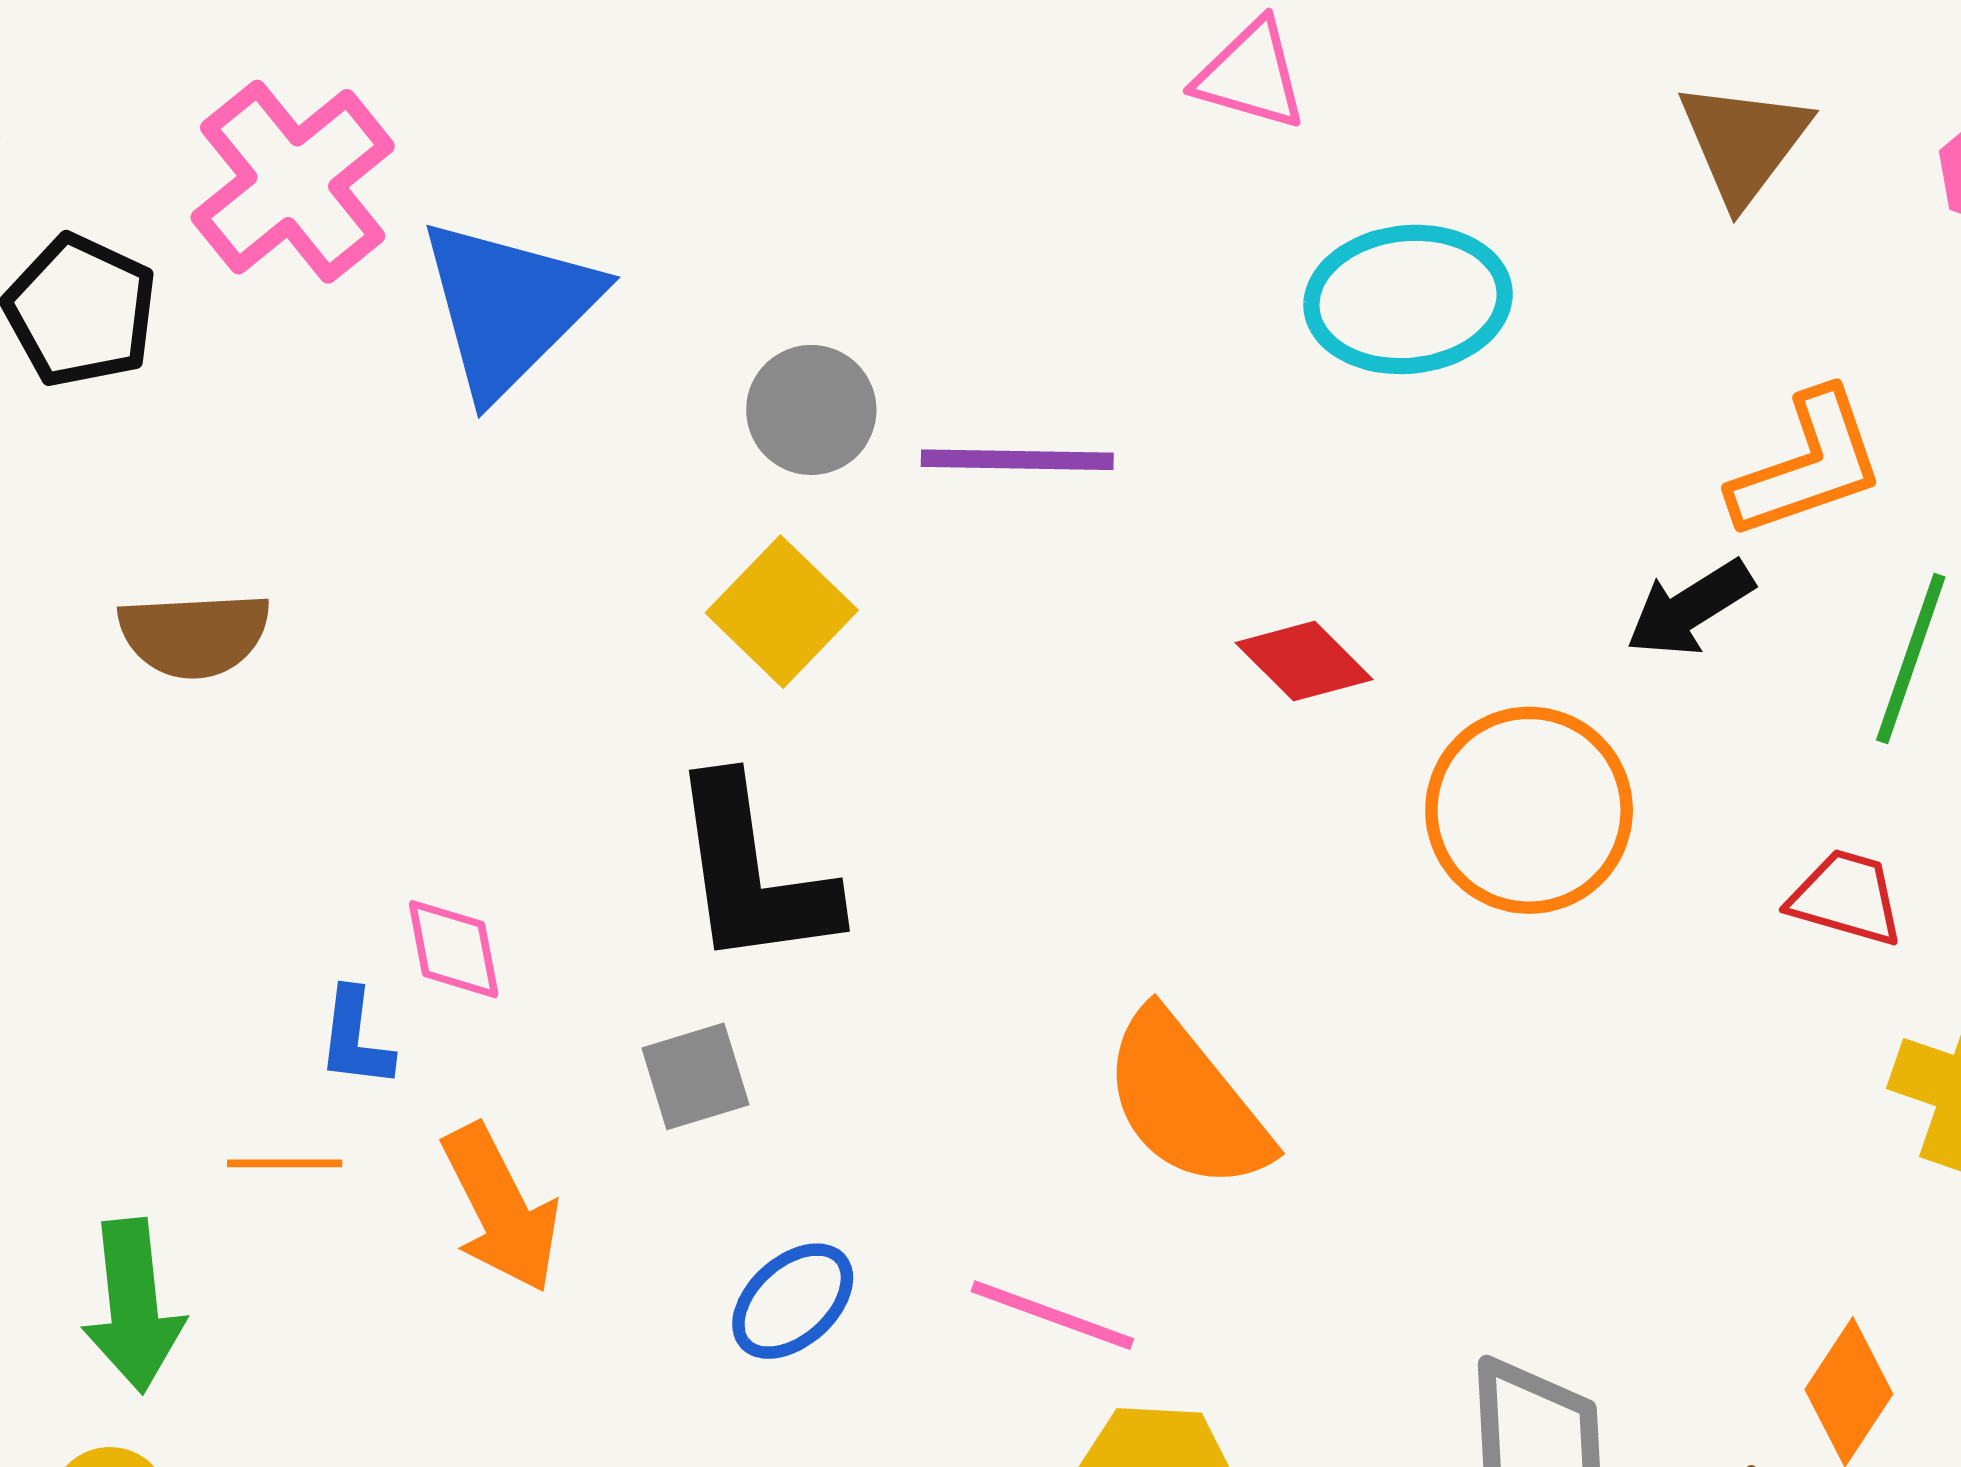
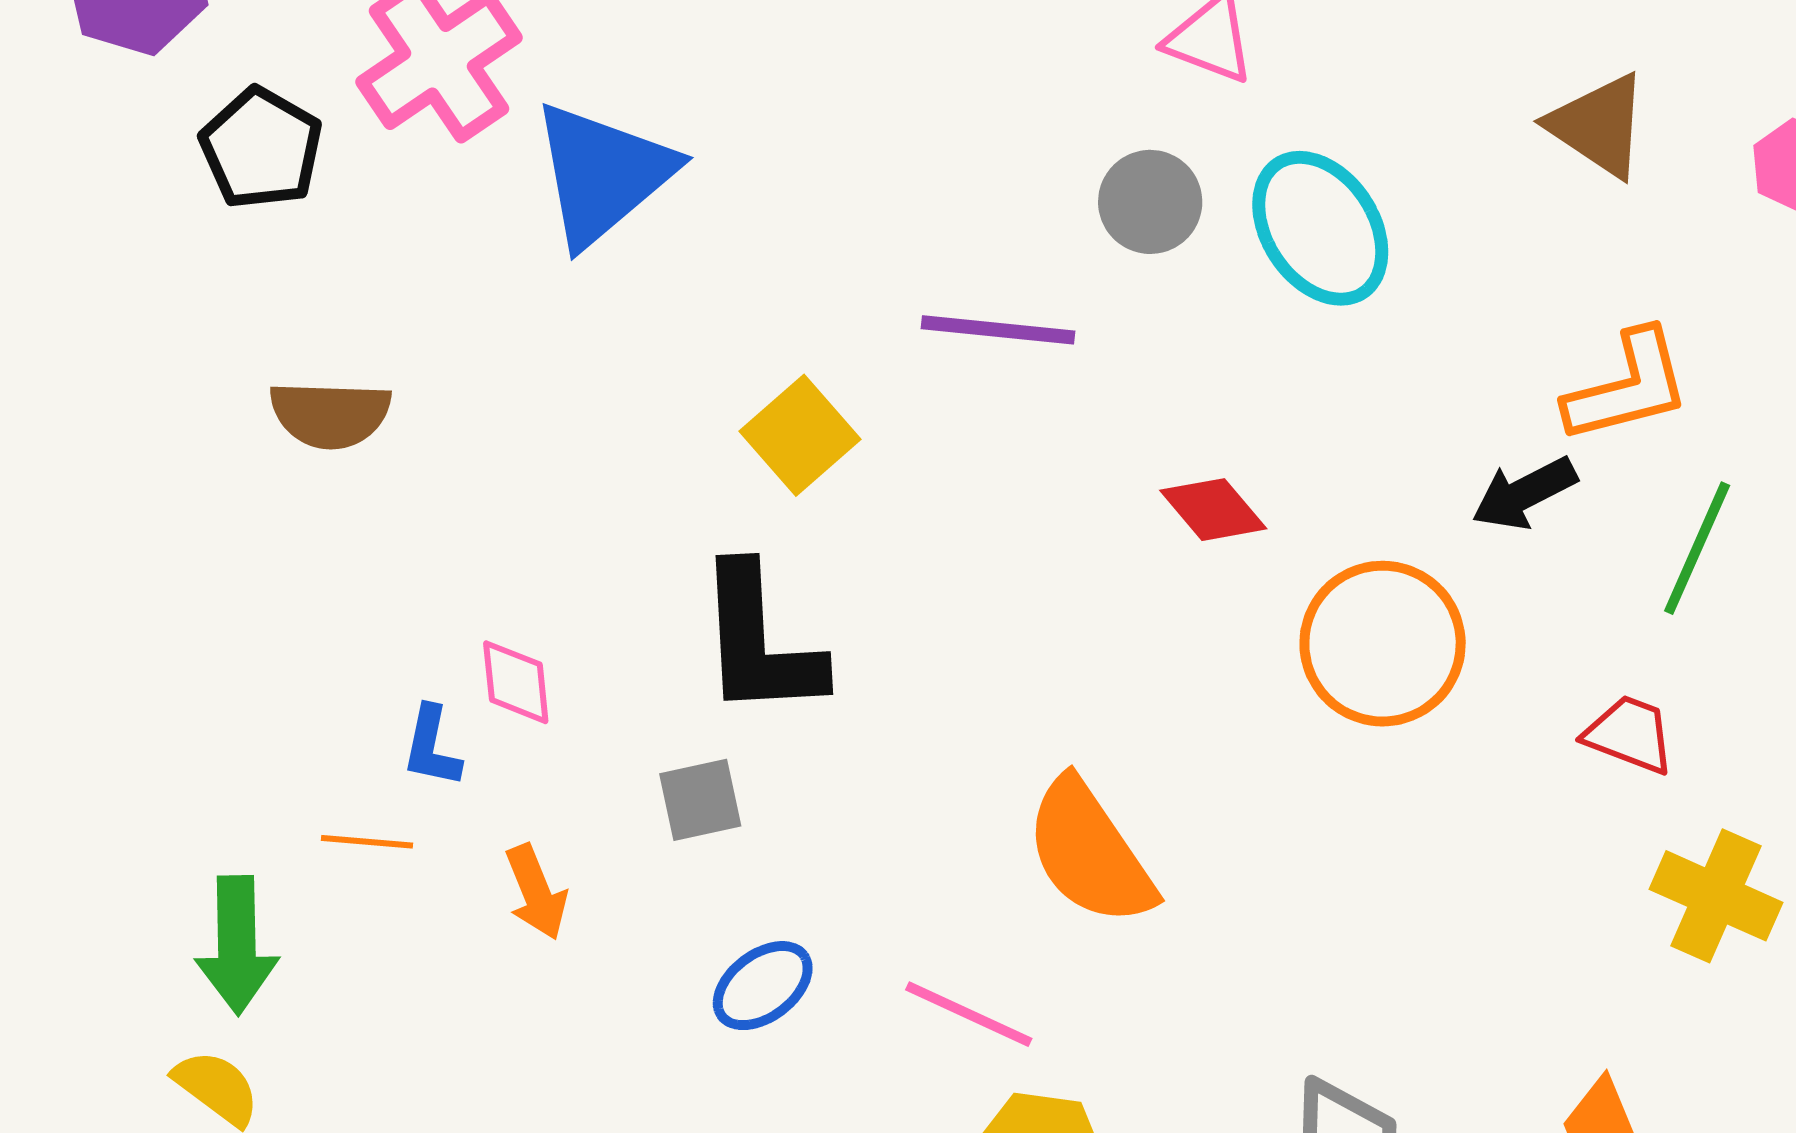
brown triangle: (1744, 142) -> (1598, 125), turned -38
cyan ellipse: (1408, 299) -> (1320, 228), turned 58
gray circle: (811, 410) -> (1150, 202), moved
orange arrow: (501, 1208) -> (536, 892), size x0.7

